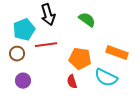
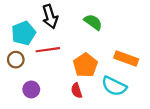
orange pentagon: (80, 59) -> (85, 65), turned 30
purple circle: (23, 81) -> (31, 89), moved

